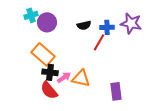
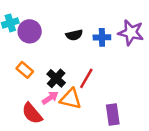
red line: (99, 42) -> (86, 78), moved
orange rectangle: (43, 54) -> (25, 70), size x0.6
black cross: (50, 72) -> (56, 78), moved, turned 35

